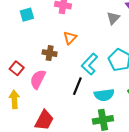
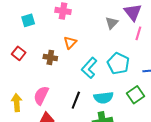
red square: (17, 68) -> (19, 53), moved
pink semicircle: (38, 79) -> (41, 95), moved
black line: (77, 86) -> (76, 100), moved

